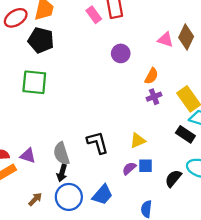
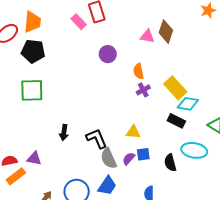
orange semicircle: (151, 76) -> (139, 71), turned 147
yellow triangle: (138, 141) -> (133, 132), turned 35
gray semicircle: (61, 153) -> (109, 158), moved
black arrow: (62, 173) -> (64, 133), moved
black semicircle: (173, 178) -> (170, 163), turned -48

